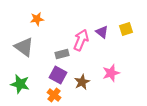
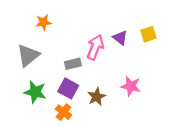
gray triangle: (24, 47) -> (28, 55), turned 45
pink star: (111, 73) -> (131, 86), turned 30
green star: (20, 84) -> (35, 92), moved

